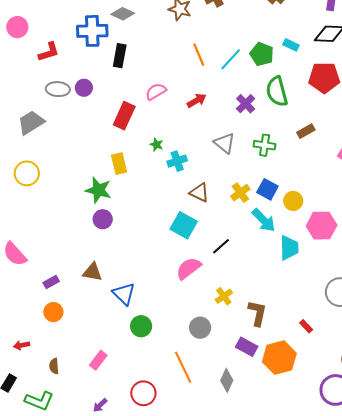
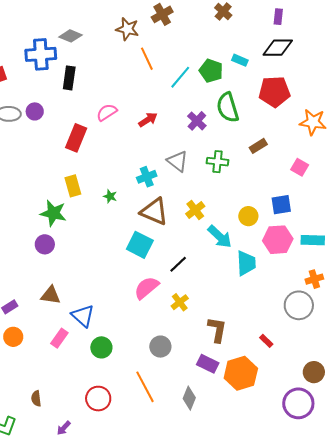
orange line: (199, 55) -> (147, 59), moved
green star: (157, 145) -> (110, 196), moved
cyan cross: (177, 161) -> (147, 177), moved
blue square: (267, 189) -> (281, 205), moved, turned -35
brown triangle: (199, 193) -> (154, 212), size x1.4
purple circle: (103, 219) -> (45, 244), moved
yellow cross: (224, 296) -> (180, 302), moved
pink rectangle: (98, 360) -> (59, 338), moved
brown semicircle: (54, 366) -> (36, 398), moved
red circle: (143, 393) -> (98, 399), moved

